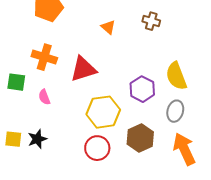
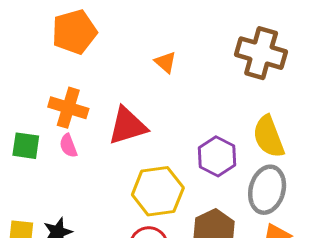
brown cross: (151, 21) -> (261, 53), moved, size x1.8
pink semicircle: (44, 97) -> (68, 146), moved
gray ellipse: (175, 111) -> (267, 190), size x1.4

